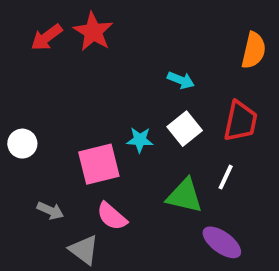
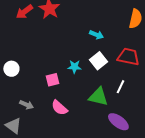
red trapezoid: (241, 121) -> (128, 57), turned -90
pink square: (99, 164) -> (52, 80), size x0.6
gray triangle: (84, 250) -> (13, 126), moved

